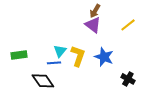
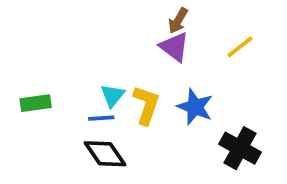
black cross: (128, 79) -> (240, 148), size x1.5
black diamond: (43, 81) -> (105, 154), moved

